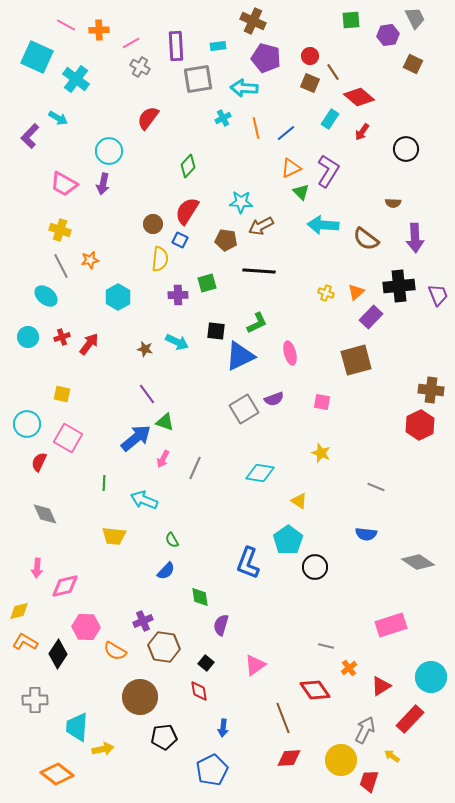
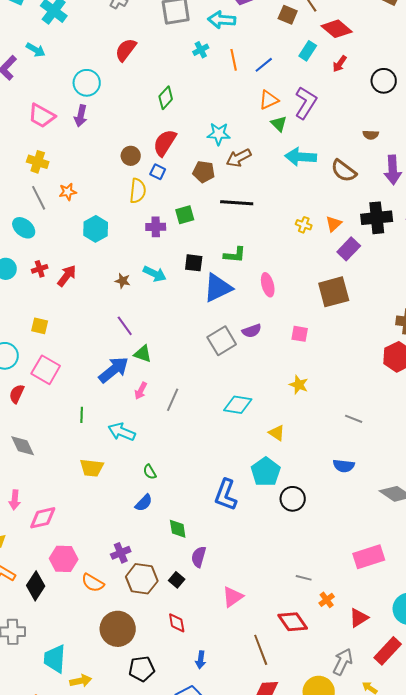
green L-shape: (257, 323) -> (235, 255), turned 30
black square: (206, 663) -> (177, 580), moved

